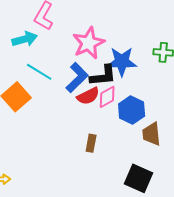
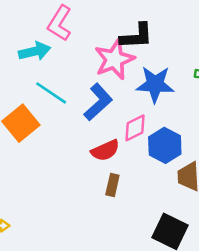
black L-shape: (103, 76) -> (136, 36), moved
red semicircle: (88, 96) -> (105, 150), moved

